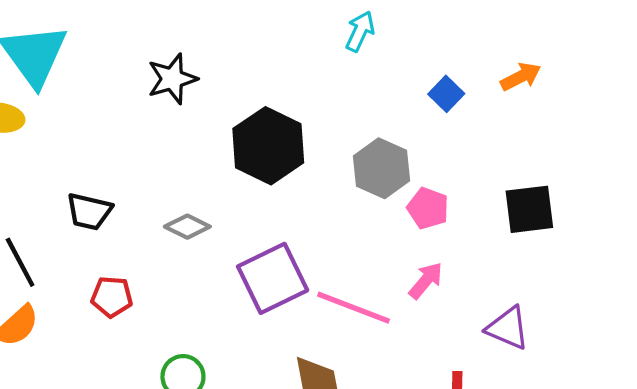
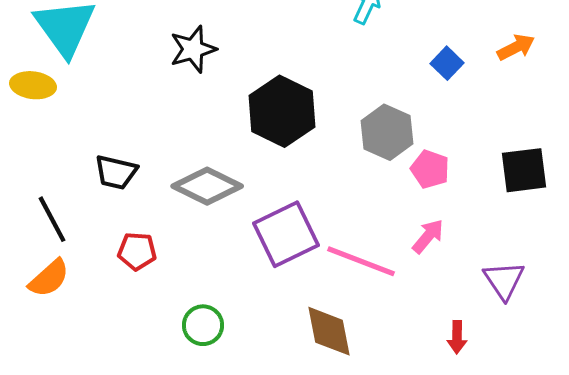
gray diamond: (187, 227) -> (207, 186), size x1.6
purple triangle: (508, 328) -> (504, 280), turned 33

